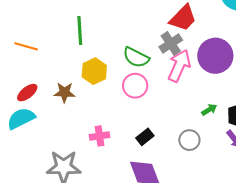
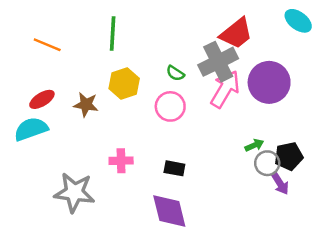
gray cross: (171, 44) -> (218, 62), size x1.4
green semicircle: (136, 57) -> (175, 73), size x0.6
black rectangle: (145, 137) -> (174, 168), turned 42
gray circle: (189, 140) -> (267, 163), moved

